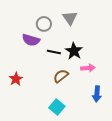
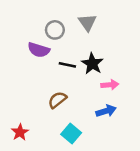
brown semicircle: (61, 76) -> (57, 100), moved
red star: (16, 79) -> (20, 132), moved
blue arrow: (97, 94) -> (106, 111), moved, turned -112

